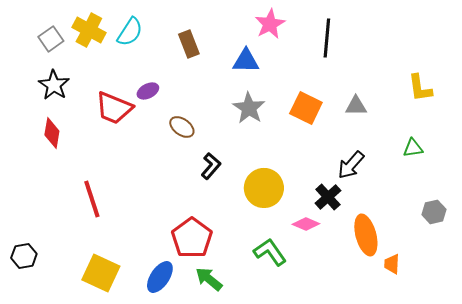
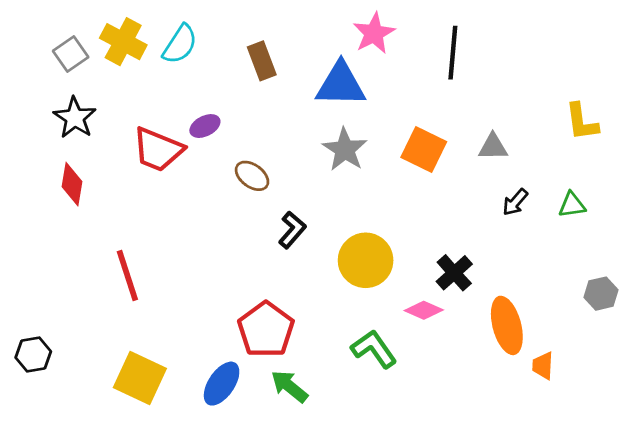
blue triangle: (246, 61) -> (341, 84), size x1.4
black arrow: (351, 165) -> (515, 202), moved, size x0.7

